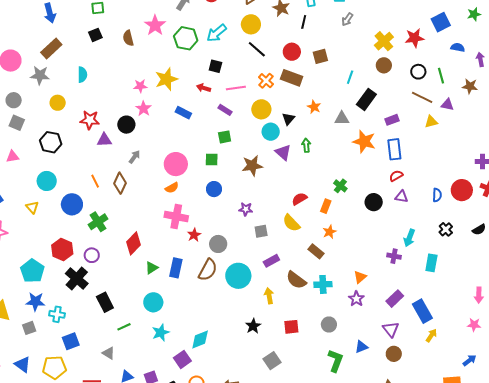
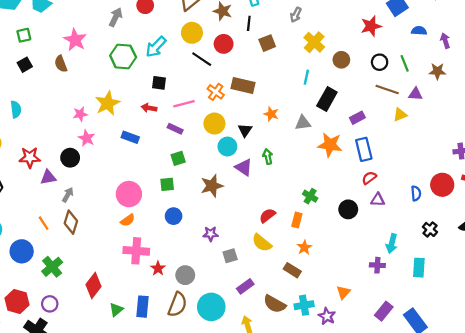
pink star: (155, 25) -> (75, 40), moved
yellow cross: (384, 41) -> (314, 42), moved
red circle: (292, 52) -> (224, 44), moved
brown square: (320, 56) -> (267, 43), moved
gray arrow: (134, 157) -> (68, 195), moved
purple star: (356, 299) -> (327, 316), moved

